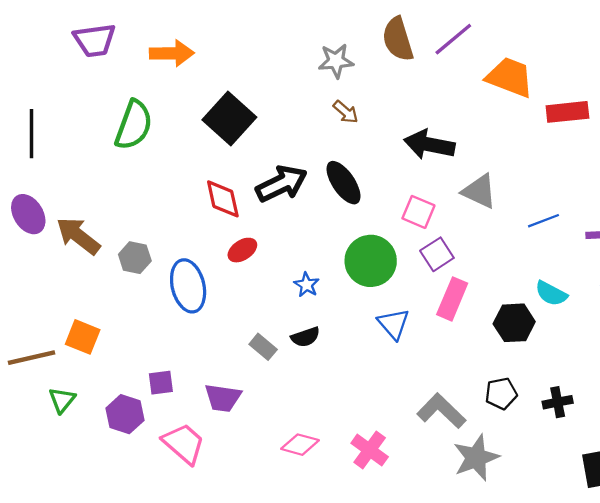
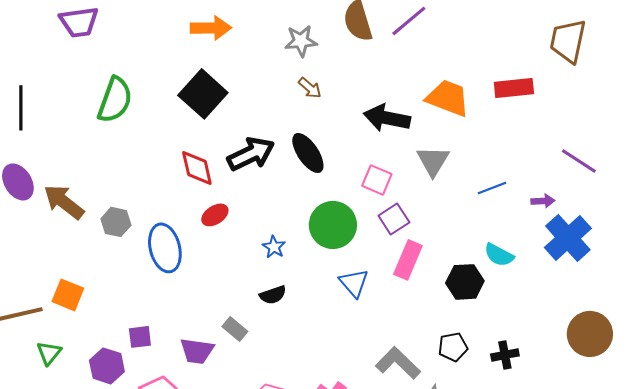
orange arrow: (172, 53) -> (211, 28), moved
orange trapezoid: (510, 77) -> (448, 98), moved
gray triangle: (479, 191) -> (433, 161), turned 36
gray rectangle: (263, 347) -> (235, 329), moved

